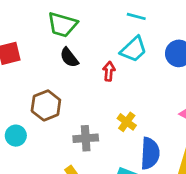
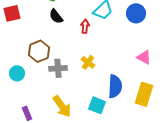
yellow cross: (127, 122) -> (88, 62), moved
gray cross: (86, 138) -> (58, 68), moved

